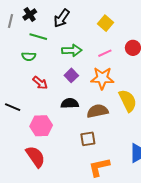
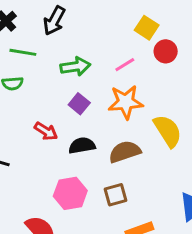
yellow square: (105, 23) -> (147, 28), moved
red arrow: (40, 83) -> (46, 131), moved
pink hexagon: (41, 126) -> (70, 193), moved

